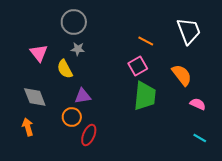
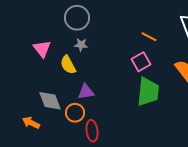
gray diamond: (35, 97) -> (50, 101), moved
orange arrow: (28, 127) -> (31, 123), turned -48
red ellipse: (89, 135) -> (92, 131), turned -30

